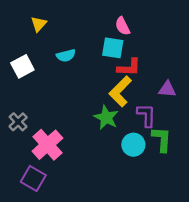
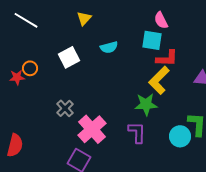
purple L-shape: (146, 115) -> (137, 132), moved
green star: (106, 117) -> (146, 104), turned -30
cyan circle: (133, 145) -> (180, 136), moved

